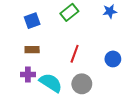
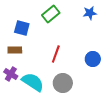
blue square: (32, 21) -> (22, 28), moved, turned 35
purple cross: (28, 75) -> (11, 74), turned 32

